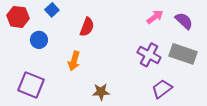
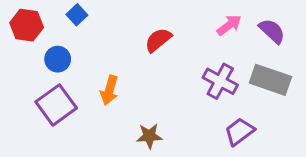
red semicircle: (87, 27) -> (158, 40), moved, turned -150
purple square: (31, 85) -> (56, 105), moved, turned 32

